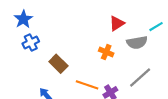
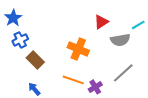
orange cross: (106, 52) -> (78, 49), moved, size x1.5
brown rectangle: (58, 64) -> (35, 60), moved

